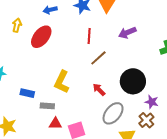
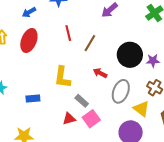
red line: (89, 36) -> (68, 33), moved
purple star: (152, 102) -> (153, 61), moved
gray rectangle: (47, 106) -> (82, 101), moved, turned 56

